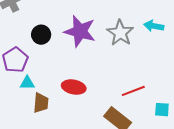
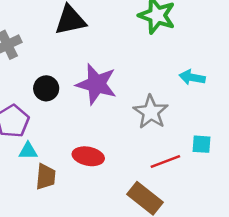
gray star: (120, 33) -> (151, 112), moved
cyan square: (162, 110) -> (202, 144), moved

